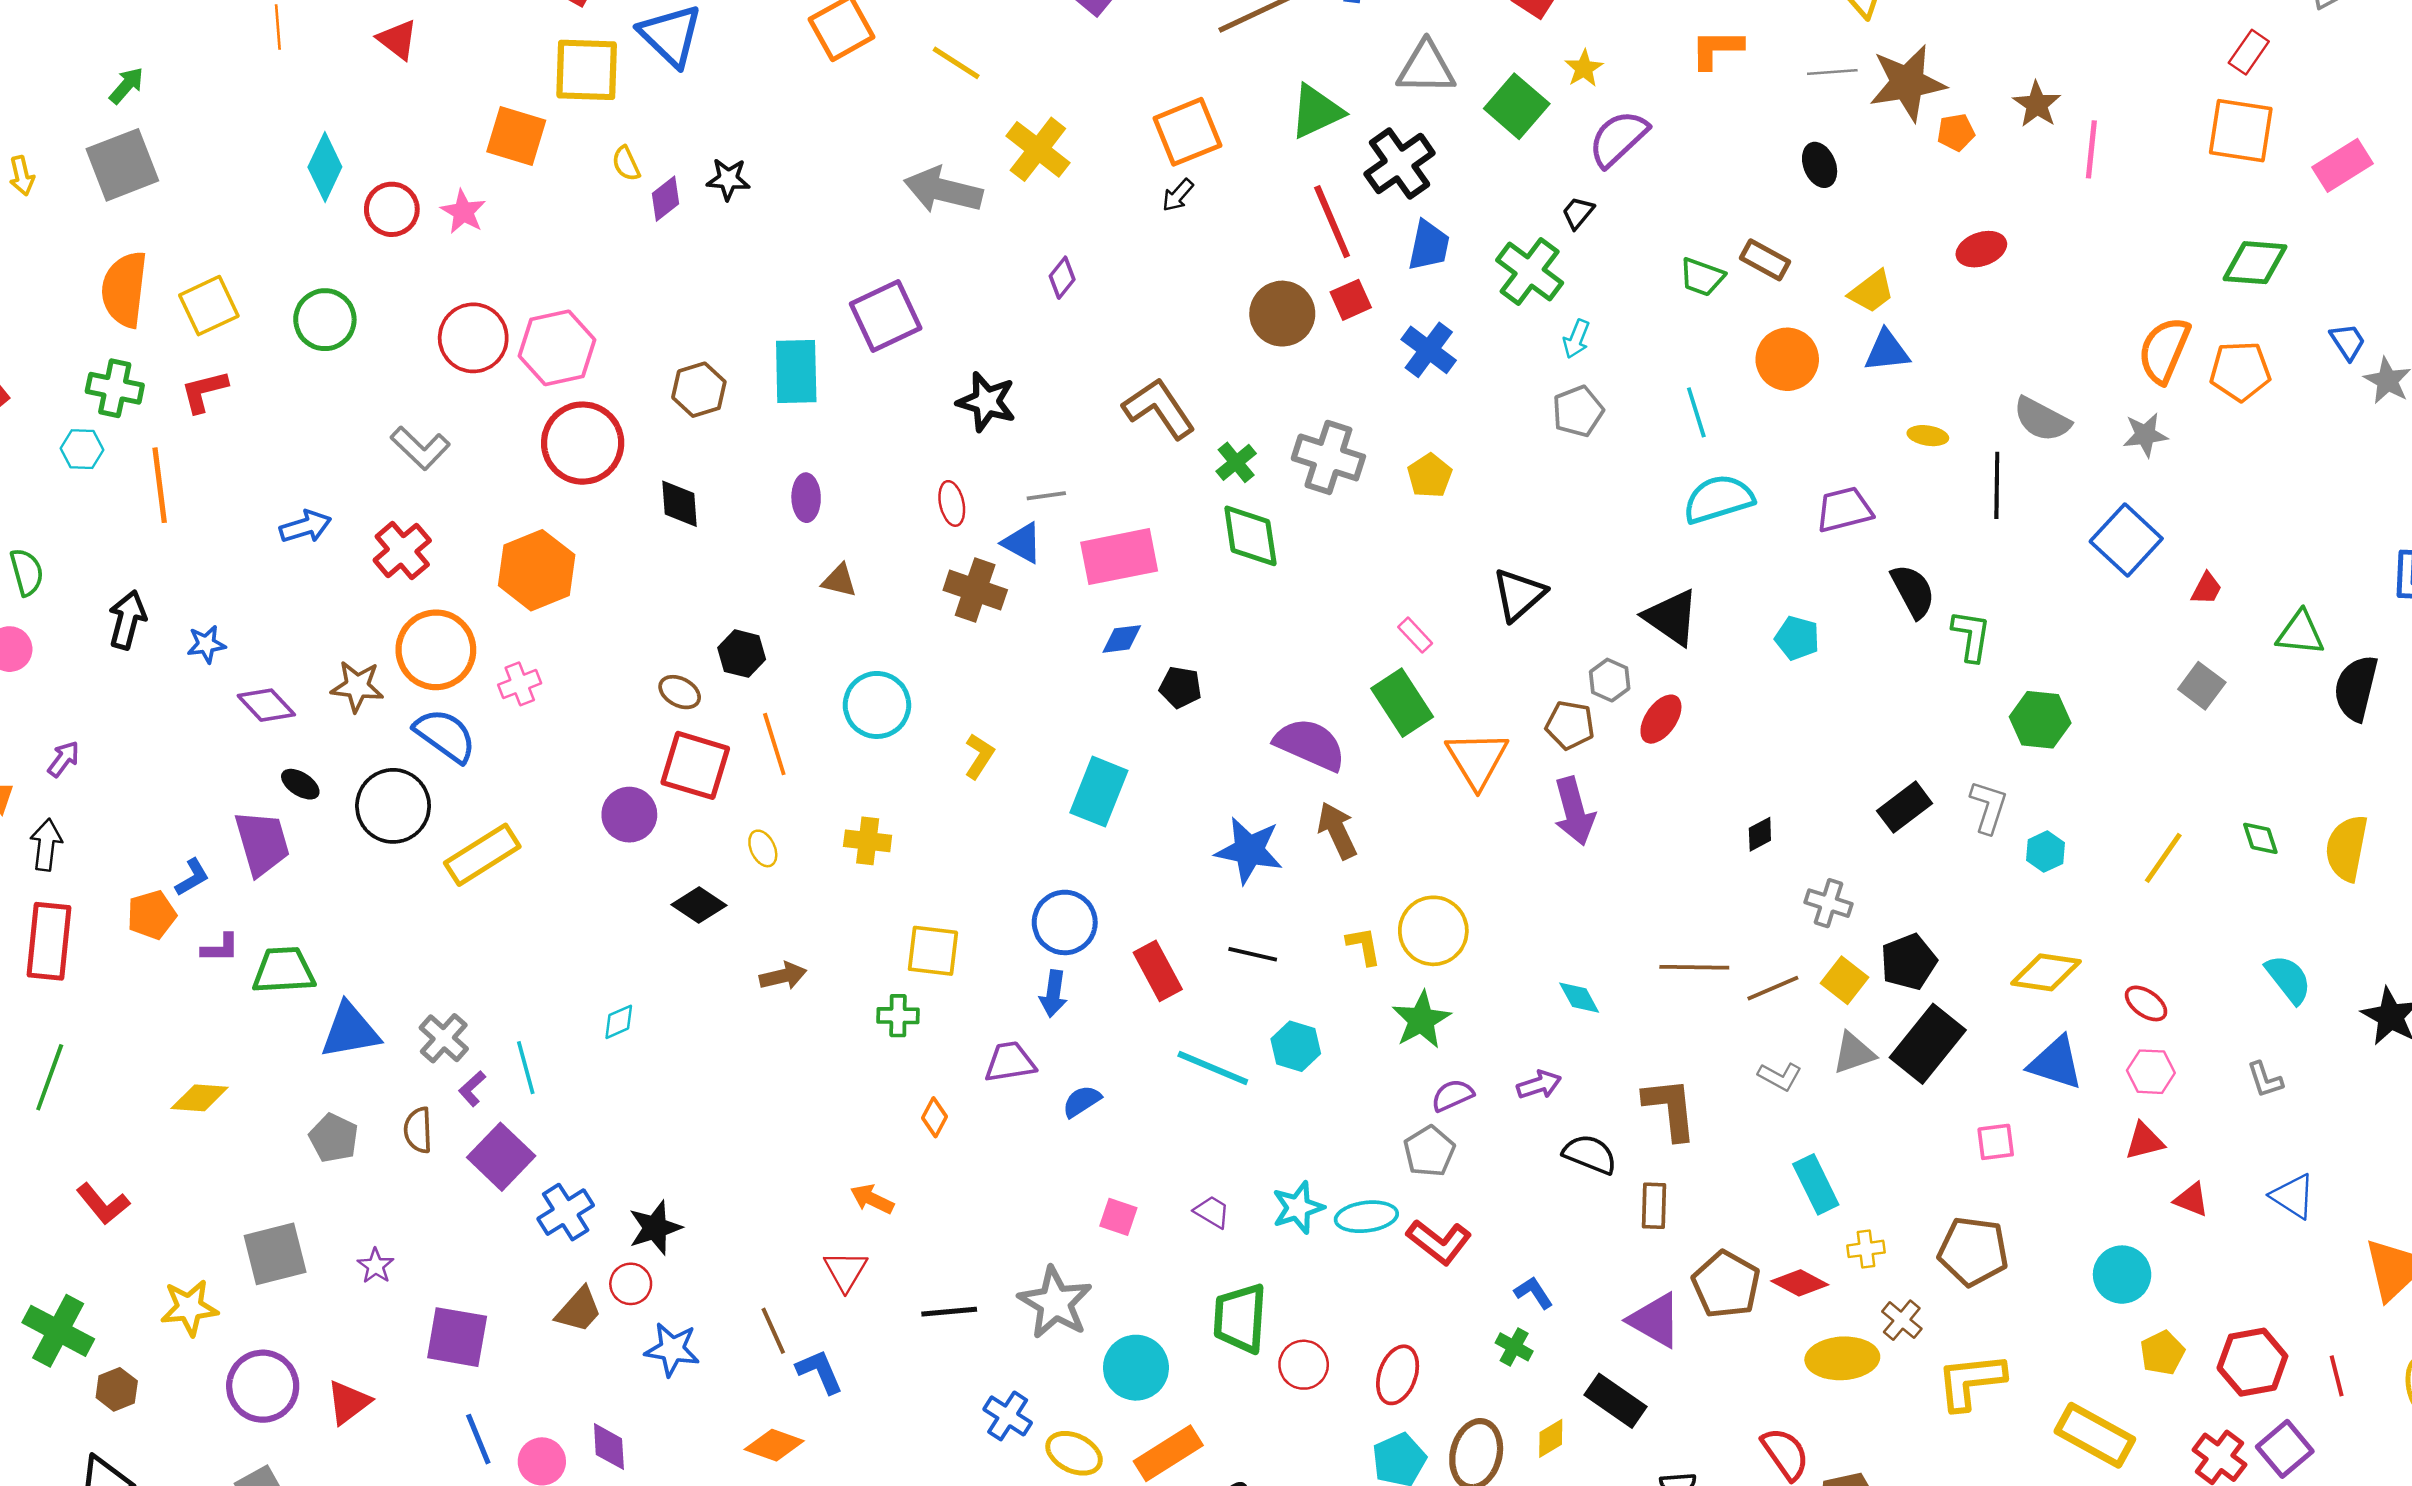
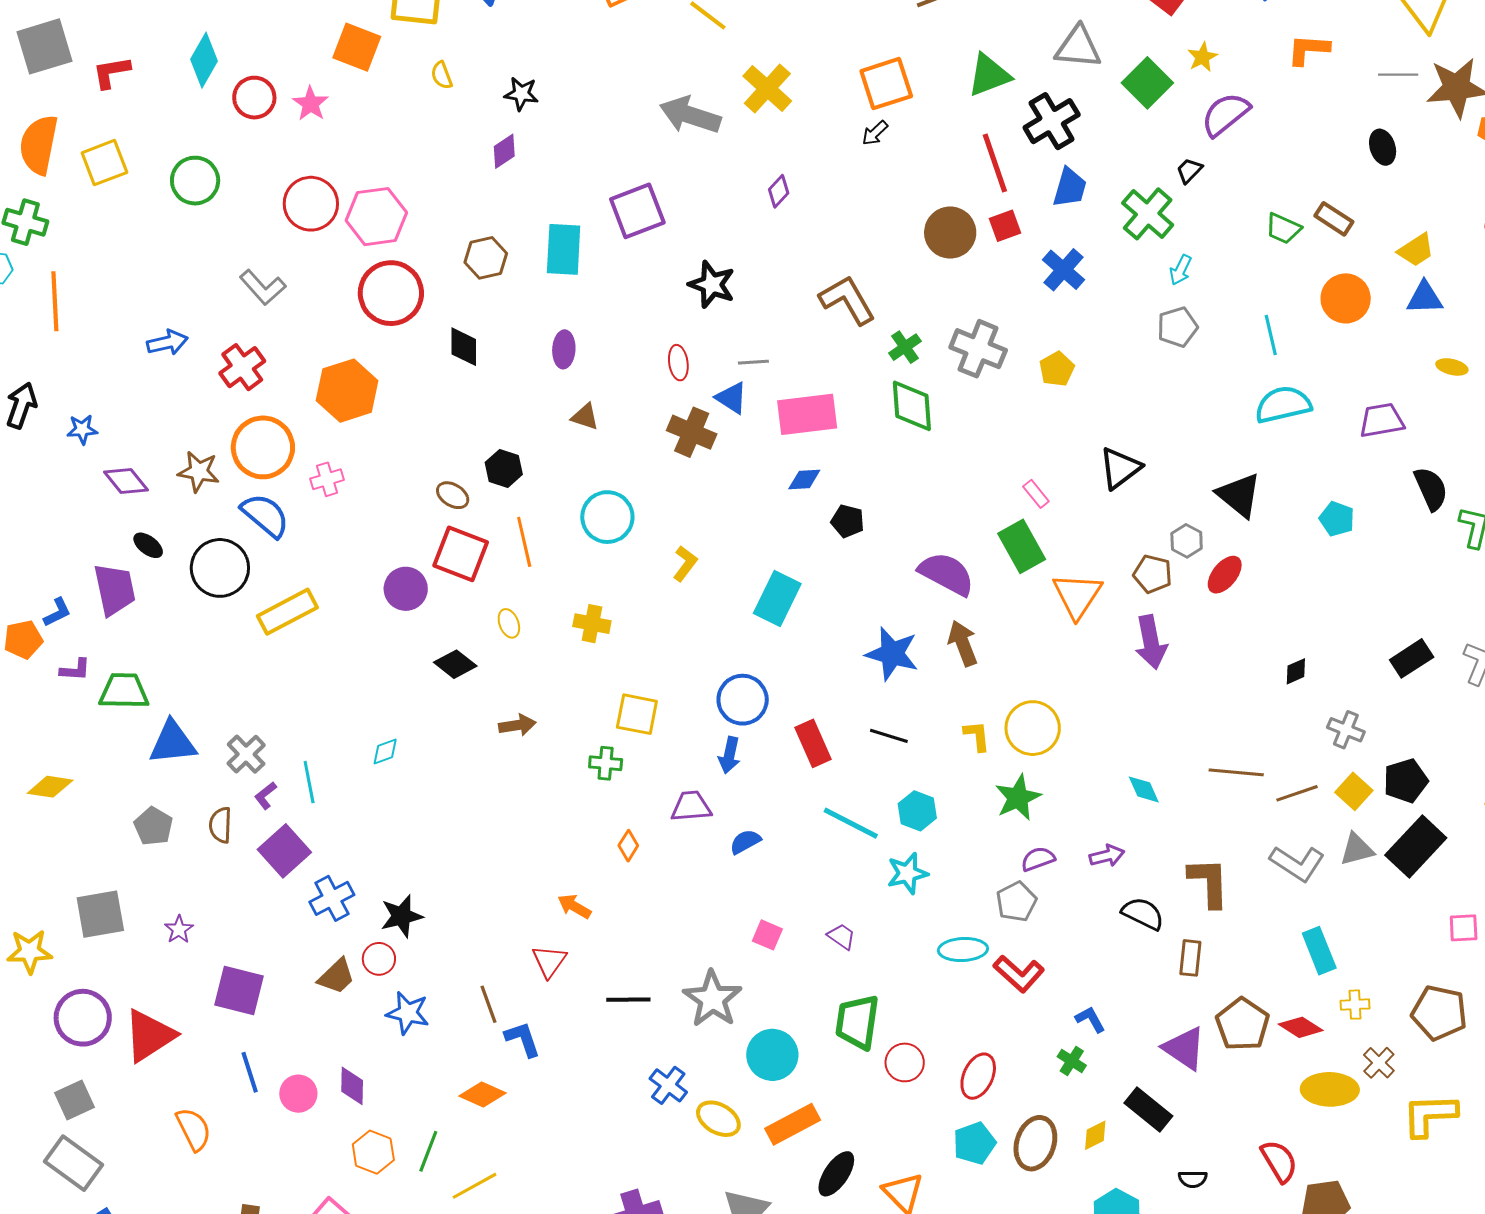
purple diamond: (665, 199) -> (504, 151), moved
red L-shape: (204, 391) -> (111, 72), moved
gray L-shape: (1780, 1076) -> (1297, 863), size x1.6
cyan star: (1298, 1208) -> (907, 873), moved
red triangle: (348, 1402) -> (149, 1036), size x1.5

